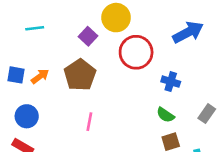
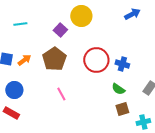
blue arrow: (188, 32) -> (132, 14), moved, size x0.7
red circle: (136, 52) -> (96, 60), moved
pink line: (89, 122) -> (61, 94), turned -40

